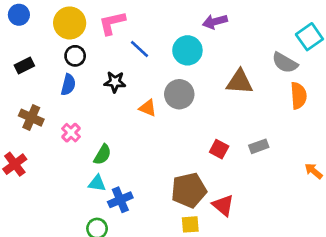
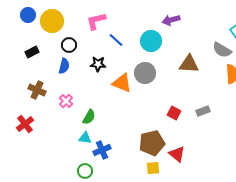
yellow circle: (70, 23) -> (52, 21), moved
orange triangle: (148, 108) -> (122, 83), size x1.5

